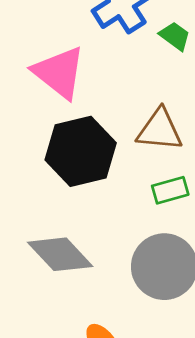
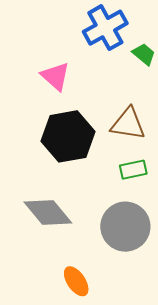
pink triangle: (59, 73) -> (55, 76), size x0.7

